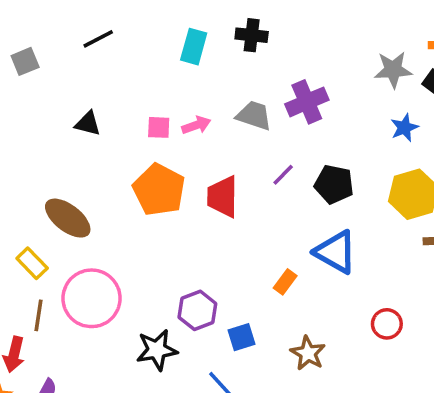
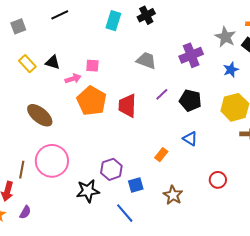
black cross: (252, 35) -> (146, 15), turned -36
gray star: (393, 70) -> (225, 37), turned 30
purple cross: (307, 102) -> (191, 55), moved
pink arrow: (196, 125) -> (73, 79), moved
blue triangle: (336, 252) -> (190, 139), size x0.6
yellow rectangle: (32, 263) -> (27, 64), moved

